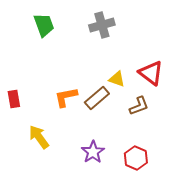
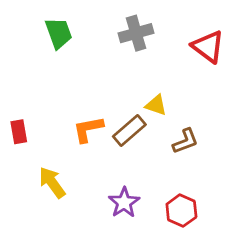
red triangle: (151, 73) -> (208, 46), moved

